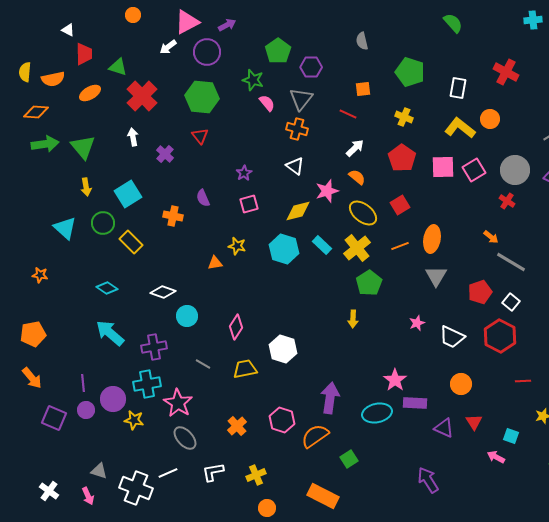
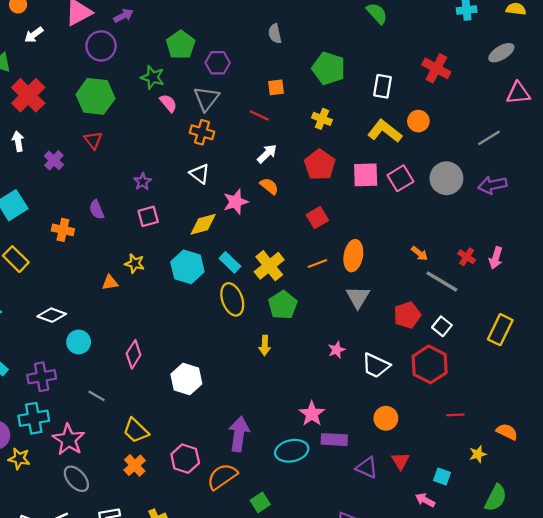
white arrow: (168, 47) -> (34, 35), moved
red cross: (507, 201) -> (467, 257), moved
yellow ellipse: (363, 213) -> (232, 299), moved, turned 32
yellow trapezoid: (245, 369) -> (136, 431), moved, turned -125

